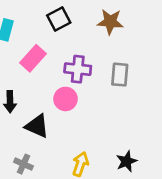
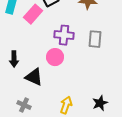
pink rectangle: (33, 58) -> (33, 14), moved

